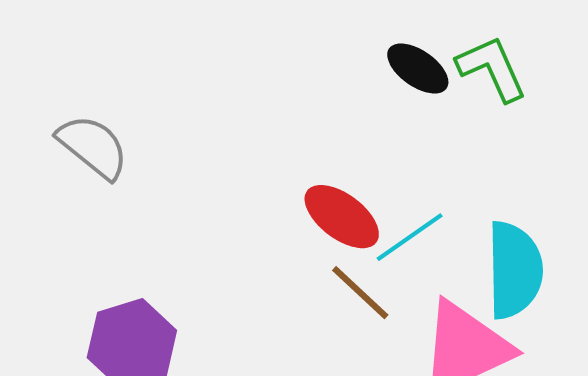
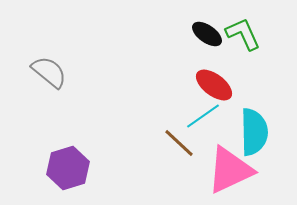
red ellipse: (342, 217) -> (214, 85), moved

